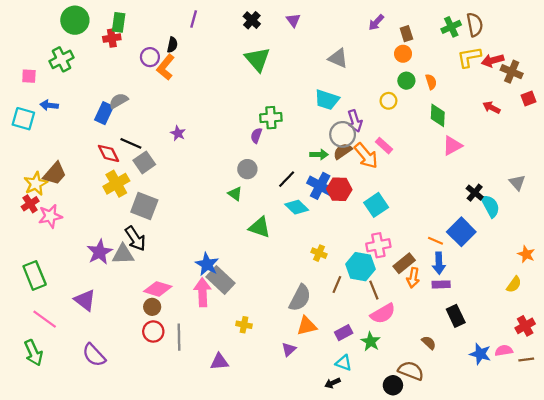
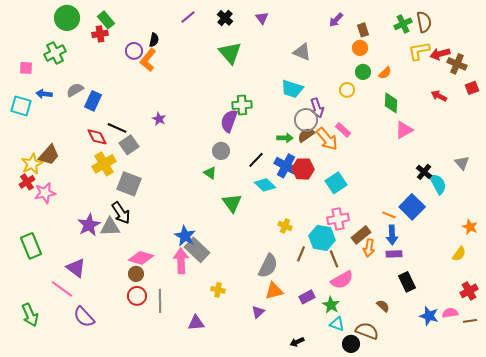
purple line: (194, 19) -> (188, 17), moved, turned 35
green rectangle: (119, 22) -> (106, 20), turned -48
orange semicircle: (431, 82) -> (385, 73), turned 64
gray semicircle: (119, 101) -> (75, 90), moved
purple semicircle: (256, 136) -> (229, 121), size x1.6
green triangle: (260, 227) -> (232, 203), turned 35
pink line: (45, 319) -> (62, 289), moved
cyan triangle: (344, 363) -> (337, 324), moved

